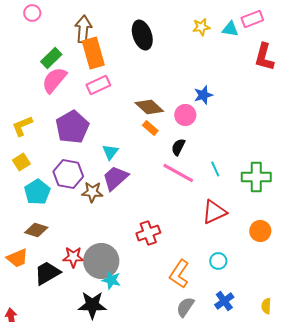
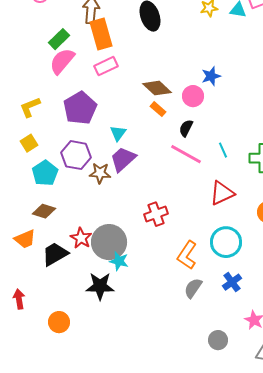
red star: (73, 257) -> (81, 238), turned 30
cyan circle: (218, 261) -> (226, 242), size x1.8

